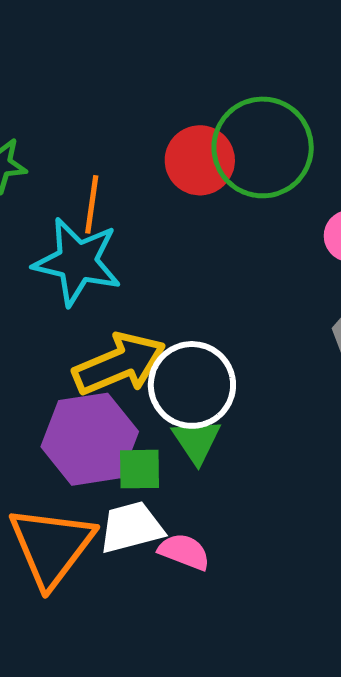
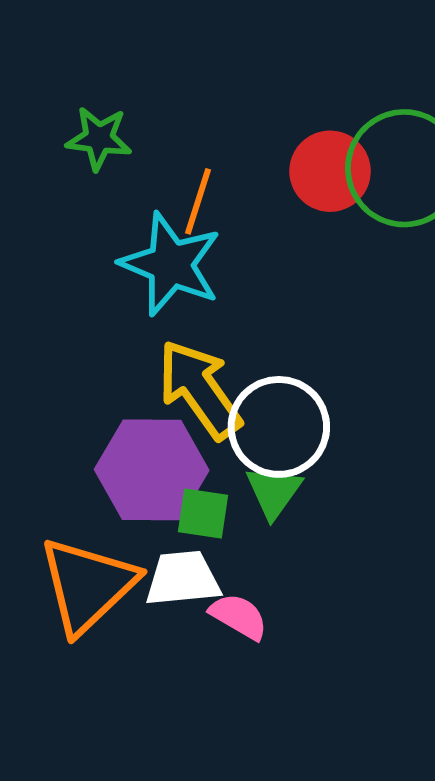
yellow arrow: (119, 364) -> (200, 389), turned -112

